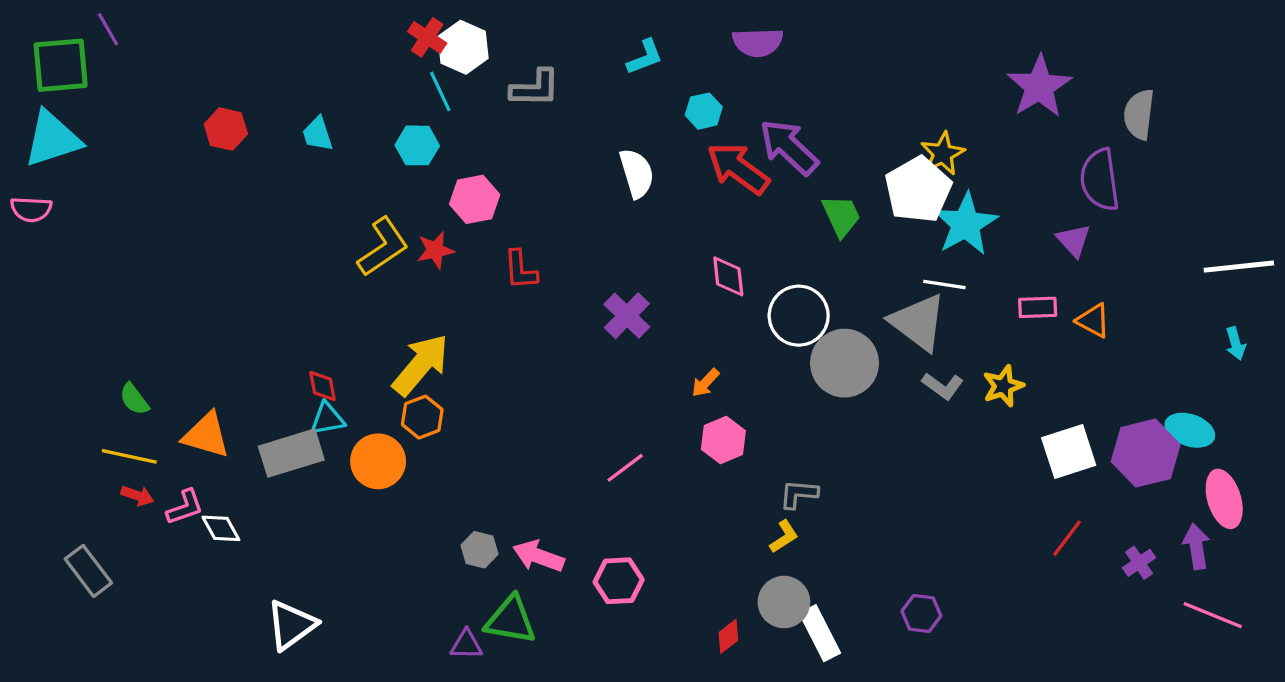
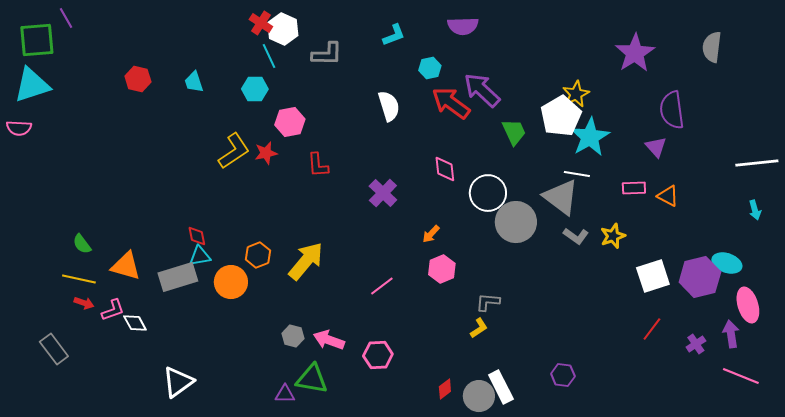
gray semicircle: (1139, 114) -> (712, 47), moved
yellow arrow: (421, 365) -> (306, 261), moved
gray circle: (784, 602) -> (479, 396), moved

